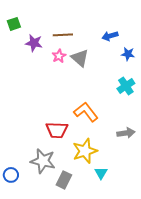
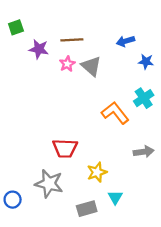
orange L-shape: (86, 112) -> (115, 113), moved
yellow star: (85, 151) -> (97, 172), size x0.7
gray rectangle: (64, 180) -> (87, 209), moved, turned 48

